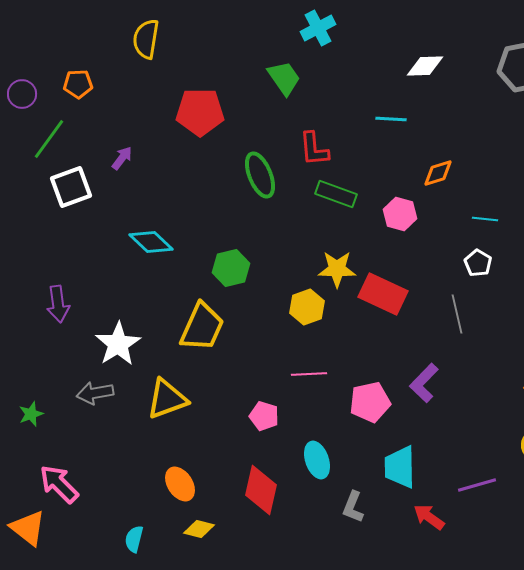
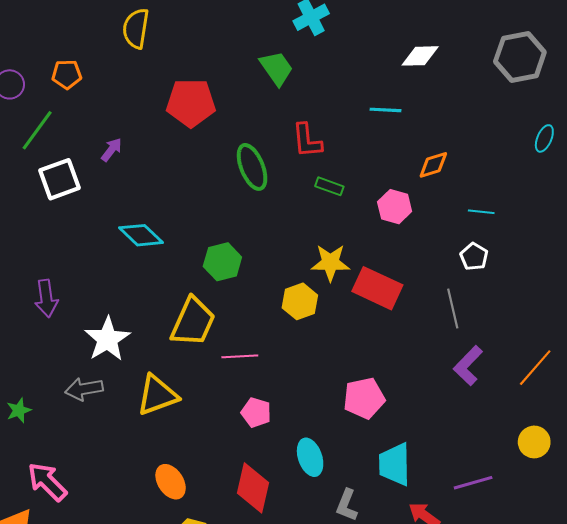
green rectangle: (336, 194) -> (329, 186), size x0.7
pink line: (309, 374) -> (240, 356), moved
purple L-shape: (424, 383) -> (468, 366), moved

